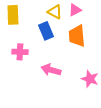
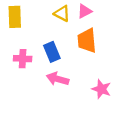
blue rectangle: (46, 31) -> (52, 52), moved

